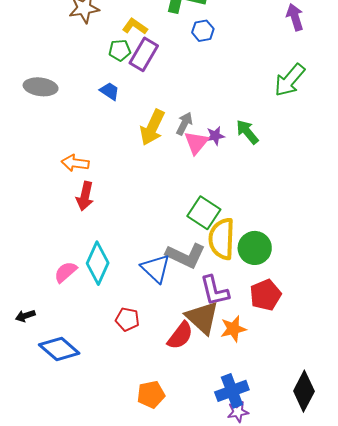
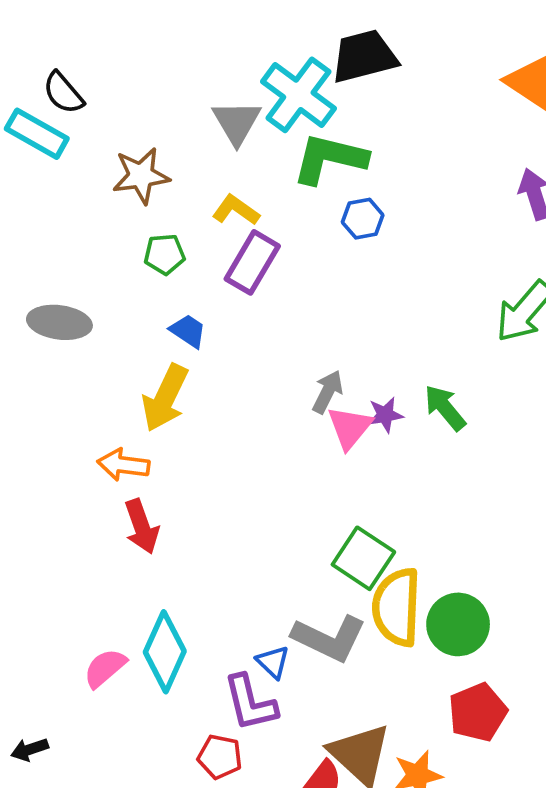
green pentagon: (120, 50) -> (165, 254), moved
yellow arrow: (152, 127) -> (165, 398), moved
red arrow: (85, 196) -> (142, 526), turned -32
blue triangle: (156, 268) -> (273, 662), size x0.6
purple L-shape: (214, 291) -> (250, 703), moved

